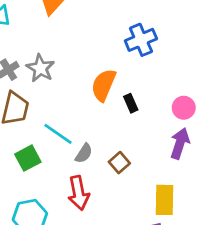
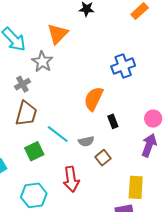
gray star: (40, 68) -> (42, 62), moved
black rectangle: (131, 103) -> (113, 121), moved
gray semicircle: (84, 153) -> (86, 141), moved, turned 42

